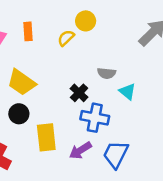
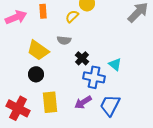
gray semicircle: (107, 73) -> (64, 40), moved
cyan triangle: (127, 92) -> (115, 64), moved
yellow rectangle: (46, 137) -> (50, 102), moved

